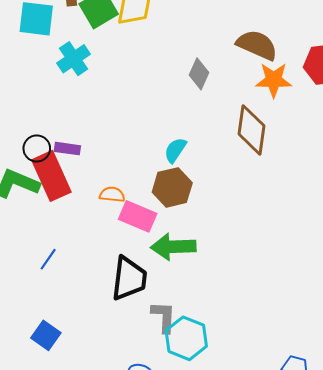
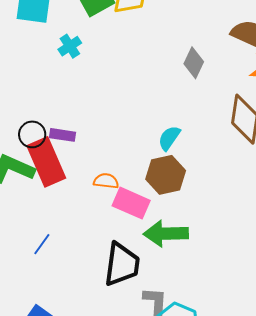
cyan cross: (74, 59) -> (70, 46), size x0.7

